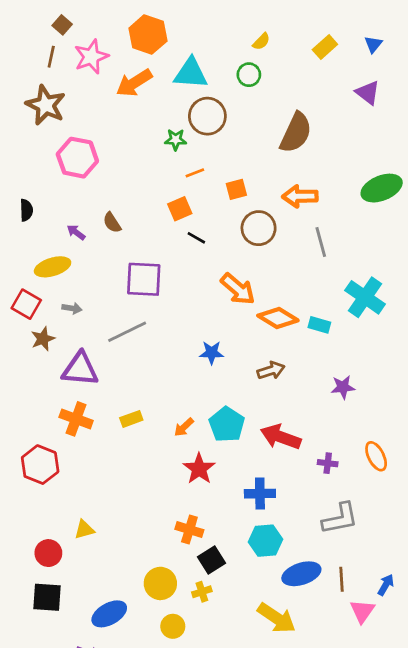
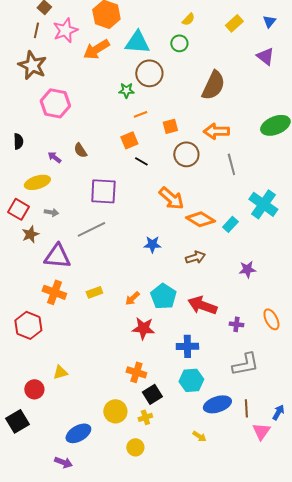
cyan rectangle: (319, 325) -> (230, 224), turned -63
red star: (199, 469) -> (143, 328), turned -30
black square: (47, 597) -> (17, 421), moved, turned -35
yellow arrow: (277, 618) -> (199, 436), size x0.5
yellow circle: (173, 626) -> (135, 447), moved

